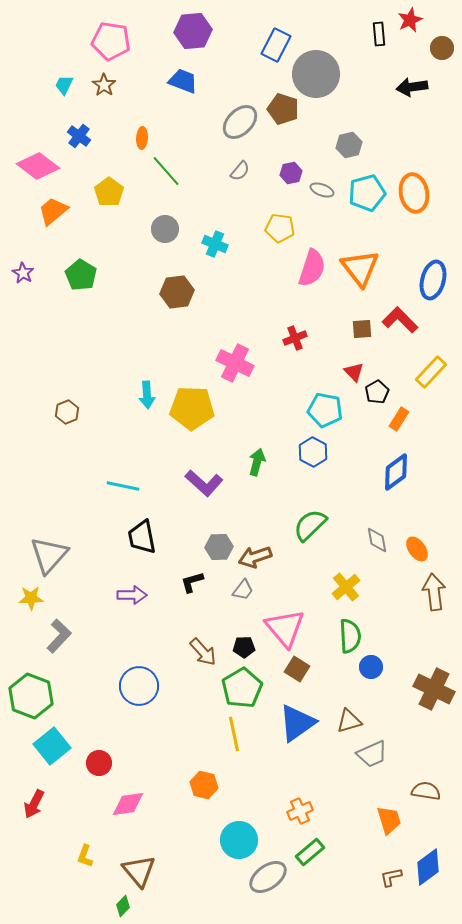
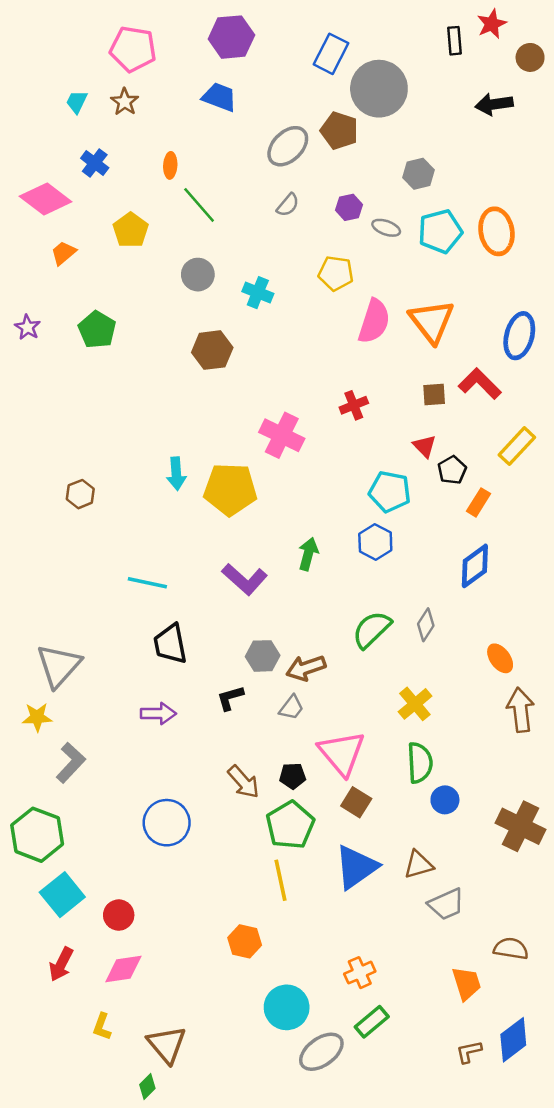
orange trapezoid: (53, 211) -> (64, 253), size x0.7
gray diamond: (377, 540) -> (426, 625), moved, turned 44
red arrow: (34, 804) -> (61, 964), moved
pink diamond: (128, 804) -> (123, 969), moved

